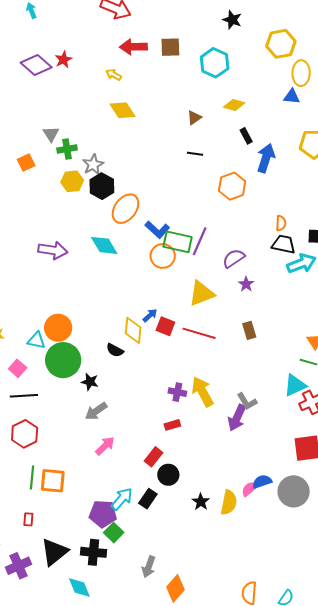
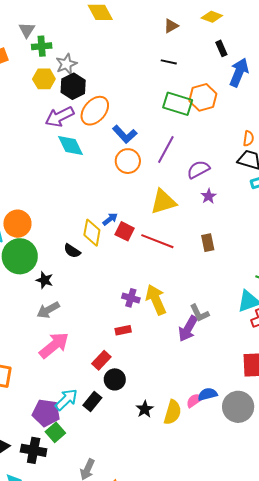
green rectangle: (178, 242) -> (178, 104), moved
purple arrow: (53, 250) -> (60, 117), moved, turned 140
pink arrow: (105, 446) -> (54, 345), size x1.5

